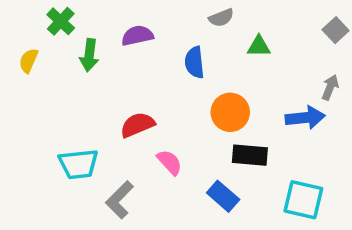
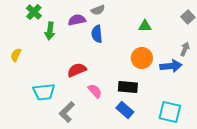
gray semicircle: (221, 18) -> (98, 10), moved
yellow semicircle: (29, 61) -> (16, 55), moved
blue semicircle: (195, 62) -> (97, 34), moved
orange circle: (230, 112) -> (142, 58), moved
black rectangle: (250, 155) -> (128, 87), moved

